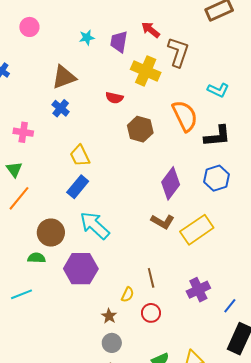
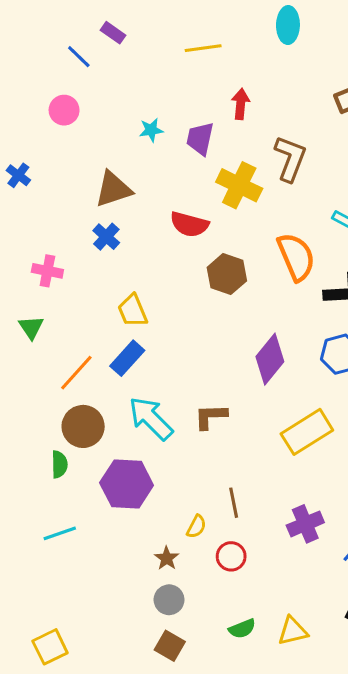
red arrow: (151, 30) -> (241, 104), moved, turned 54
red semicircle: (114, 98) -> (189, 224), size x1.4
orange line: (19, 198) -> (76, 373), moved
brown L-shape: (163, 222) -> (211, 416), moved, turned 145
green semicircle: (37, 258) -> (59, 464), turned 84
cyan line: (21, 294) -> (60, 533), moved

